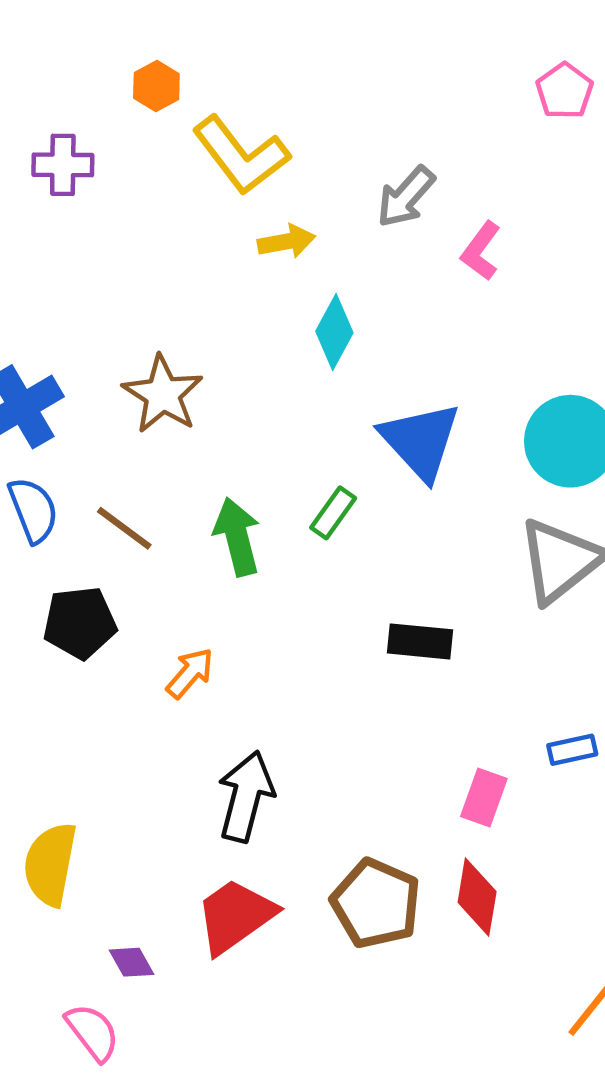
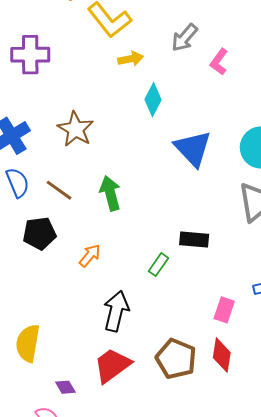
purple cross: (63, 165) -> (30, 55), moved, size x1.4
green rectangle: (333, 513) -> (158, 265), moved

